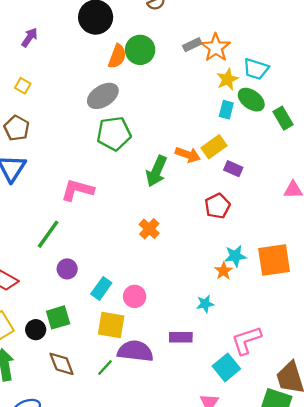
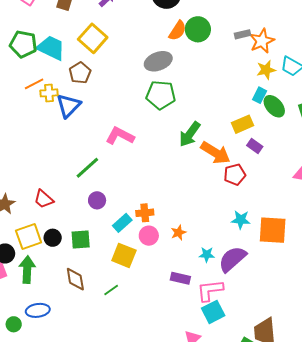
yellow square: (23, 86) -> (93, 38), size x2.0
green ellipse: (251, 100) -> (274, 106), moved
orange arrow: (188, 155) -> (215, 153), moved, size x1.4
orange cross: (149, 229) -> (145, 213), moved, turned 30
orange star: (224, 271) -> (178, 233), moved
black circle: (36, 330) -> (53, 238), moved
pink L-shape: (246, 340) -> (210, 290), moved
purple semicircle: (135, 351) -> (232, 259), moved, turned -60

